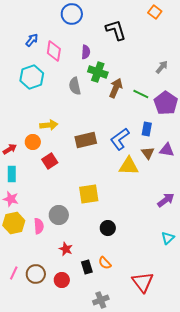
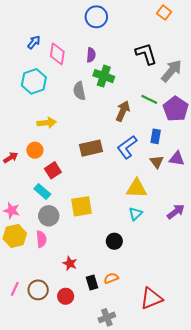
blue circle: (72, 14) -> (96, 17), moved
black L-shape: (116, 30) -> (146, 54), moved
gray arrow: (162, 67) -> (171, 71), size x1.6
brown arrow: (116, 88) -> (123, 111), moved
yellow arrow: (49, 125) -> (47, 123), moved
yellow triangle: (129, 166) -> (137, 188), moved
cyan rectangle: (12, 174) -> (42, 191), moved, turned -49
yellow square: (89, 194) -> (82, 206), moved
gray circle: (59, 215) -> (49, 216), moved
cyan triangle: (168, 238) -> (135, 214), moved
orange semicircle: (105, 263) -> (111, 278), turned 112
red triangle: (143, 282) -> (151, 298), turned 45

